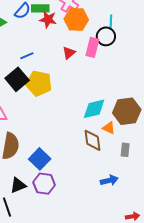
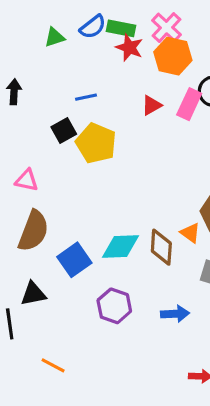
black square: (17, 79) -> (64, 130), size x0.7
cyan diamond: (94, 109) -> (121, 247), moved
purple hexagon: (44, 184) -> (114, 306), moved

